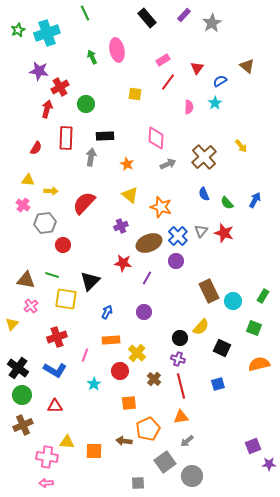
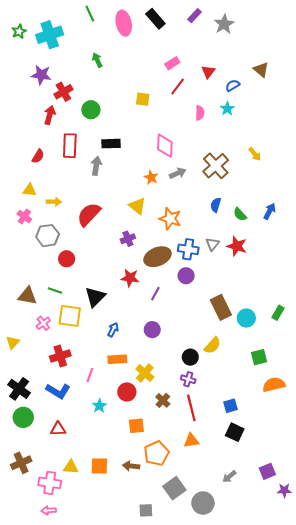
pink ellipse: (117, 50) -> (124, 23), moved
orange star: (127, 164) -> (151, 177), moved
blue semicircle: (204, 194) -> (216, 205), turned 40
blue cross: (178, 236) -> (188, 249), turned -36
pink cross: (31, 306) -> (43, 323), moved
green square: (254, 328) -> (259, 357), moved, turned -35
black square: (222, 348) -> (235, 432), moved
brown cross: (23, 425) -> (21, 463), moved
gray arrow: (187, 441) -> (229, 477), moved
orange square: (94, 451) -> (99, 466), moved

